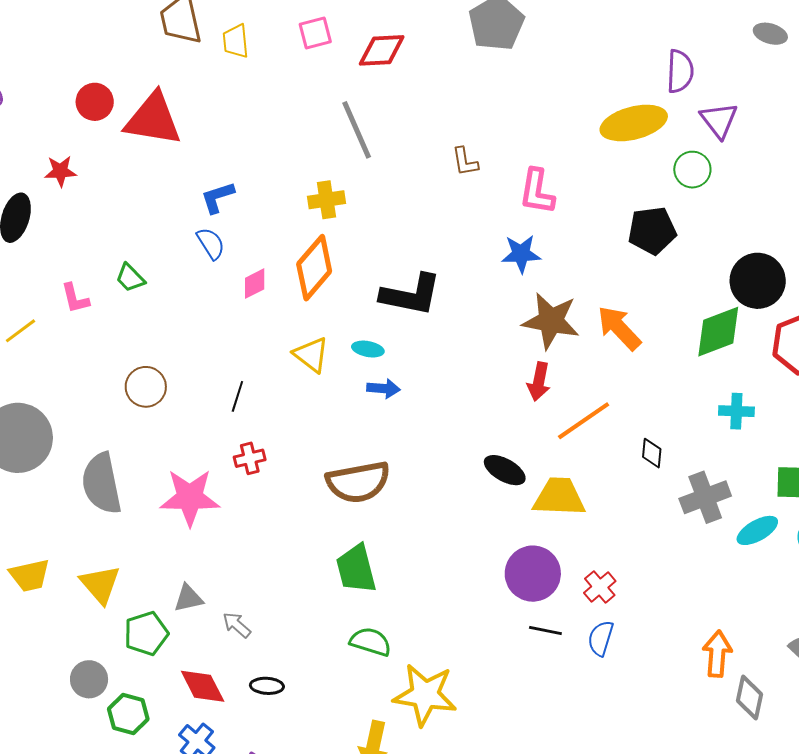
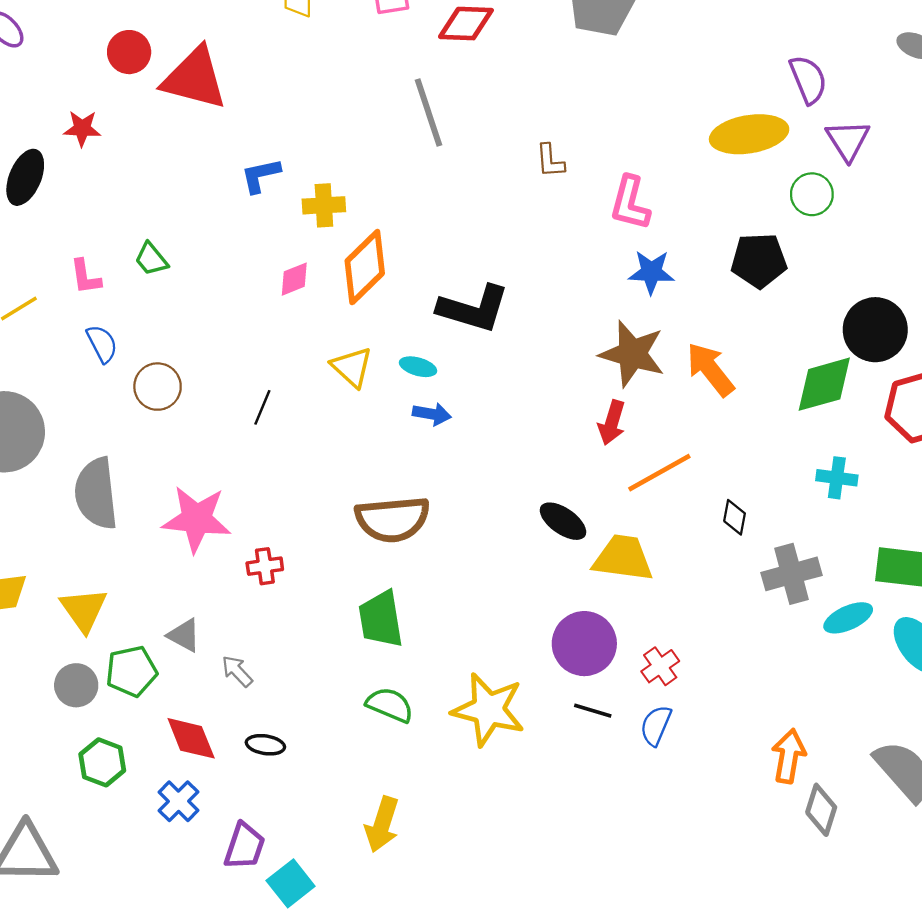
purple semicircle: (680, 71) -> (808, 80), turned -30
yellow cross: (326, 200) -> (324, 205), moved
blue semicircle: (211, 243) -> (102, 344), moved
blue star: (521, 254) -> (651, 272), moved
red cross: (250, 458) -> (265, 566), moved
gray triangle: (188, 598) -> (184, 635), turned 36
gray circle: (89, 679) -> (76, 685), moved
yellow star: (425, 695) -> (488, 710), moved

